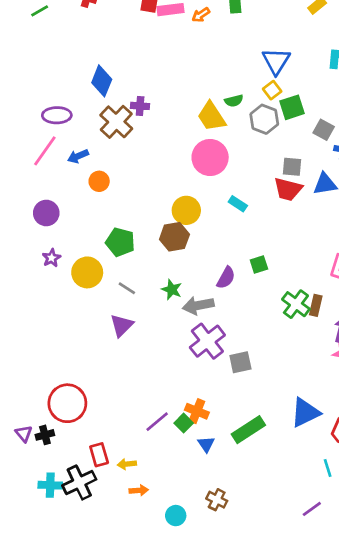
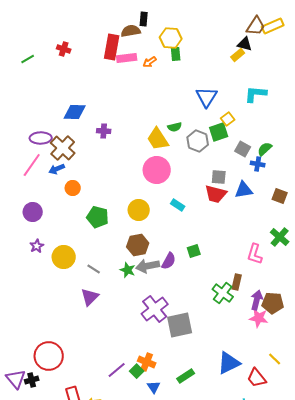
blue diamond: (102, 81) -> (75, 112), turned 70
yellow square: (272, 90) -> (228, 119), moved
brown cross: (116, 122) -> (63, 148), moved
brown hexagon: (174, 237) -> (138, 245), moved
green pentagon: (120, 242) -> (98, 217), moved
green cross: (296, 304) -> (223, 293), moved
gray arrow: (198, 305) -> (148, 266), moved
gray square: (240, 362) -> (180, 325), size x1.5
green rectangle: (248, 430) -> (186, 376), size x0.7
purple triangle: (24, 434) -> (16, 379), size x1.5

